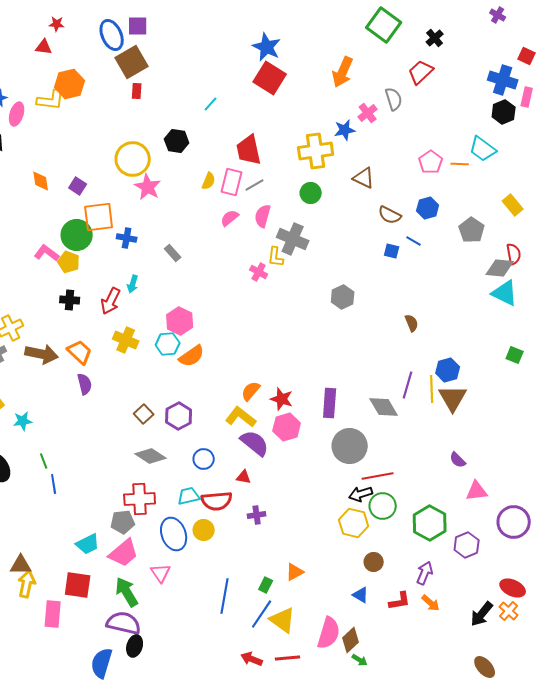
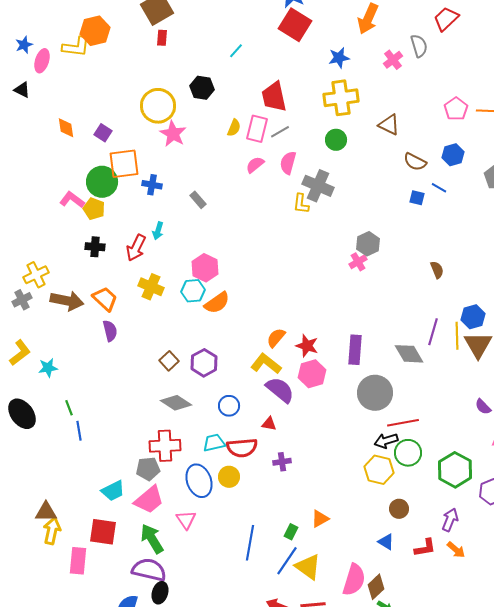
blue star: (345, 130) -> (339, 58), moved
pink cross: (259, 272) -> (358, 262), moved, turned 30

